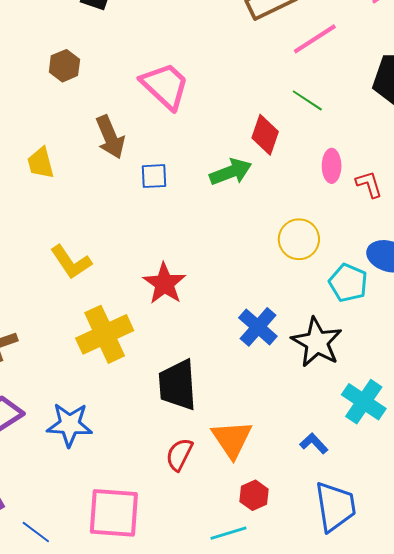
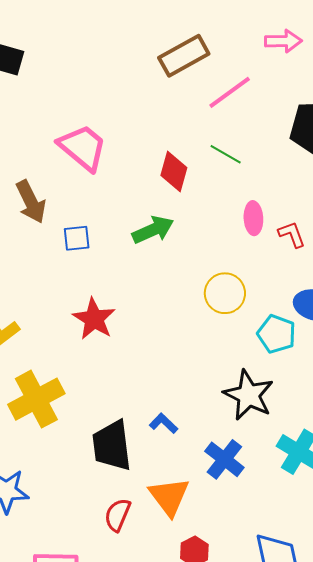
red diamond: (265, 135) -> (174, 171), moved
red star: (164, 283) -> (94, 319), moved
blue cross: (258, 327) -> (224, 459), moved
blue L-shape: (314, 443) -> (164, 423), moved

